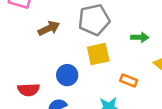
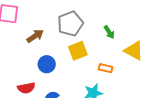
green arrow: (140, 37) -> (109, 32), turned 64
blue circle: (67, 75) -> (47, 64), moved

